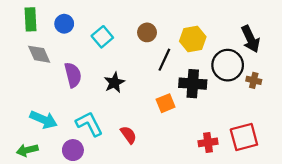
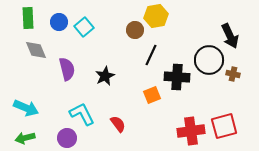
cyan square: (102, 37) -> (84, 27), moved
yellow hexagon: (193, 39) -> (156, 16), moved
cyan arrow: (44, 120) -> (26, 108), moved
red cross: (208, 142) -> (191, 131), size x1.5

